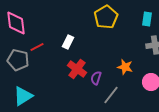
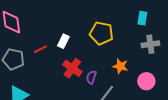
yellow pentagon: (106, 17) -> (101, 33), moved, turned -30
red line: (37, 47) -> (40, 49), moved

